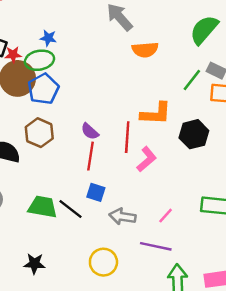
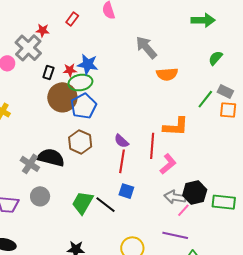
green semicircle: (204, 30) -> (215, 58), size x0.6
blue star: (48, 38) -> (88, 64), size x1.5
red star: (13, 55) -> (70, 70), moved
black hexagon: (194, 134) -> (195, 193), moved
green trapezoid: (43, 207) -> (83, 203), turned -70
gray arrow: (122, 216) -> (175, 197), moved

